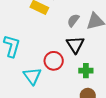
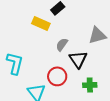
gray semicircle: (73, 20) -> (62, 45), moved

